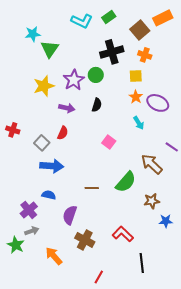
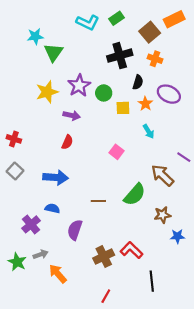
green circle: (96, 75) -> (104, 93), moved
yellow square: (136, 76) -> (123, 108), moved
purple ellipse: (158, 103) -> (169, 94), moved
black semicircle: (97, 105) -> (138, 82), moved
gray square: (42, 143) -> (15, 171), moved
gray arrow: (32, 231) -> (41, 254), moved
brown cross: (85, 240) -> (104, 257), moved, turned 36

